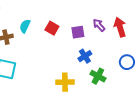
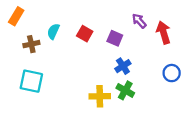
purple arrow: (99, 25) -> (139, 21), moved
purple square: (78, 32) -> (115, 38), turned 32
green cross: (98, 76) -> (125, 90), moved

